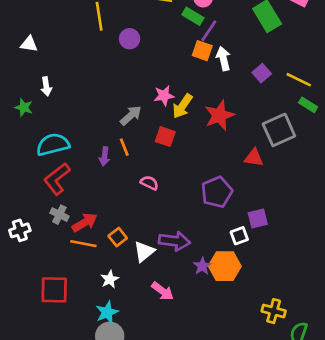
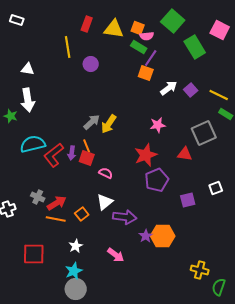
white triangle: (29, 44) -> (28, 69), moved
white arrow: (223, 59) -> (169, 88), moved, turned 66
white arrow: (46, 86) -> (28, 100), size x1.6
pink star: (164, 96) -> (158, 125), moved
yellow arrow: (182, 106) -> (109, 124), moved
red star: (219, 115) -> (146, 155), moved
red square: (165, 137) -> (87, 158), moved
red L-shape: (57, 179) -> (54, 155), moved
white square: (239, 236) -> (216, 188), moved
white triangle: (144, 252) -> (105, 202), moved

